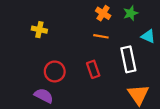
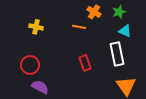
orange line: (101, 36) -> (79, 27), moved
cyan triangle: (148, 36) -> (125, 31), moved
red circle: (55, 71) -> (30, 65), moved

